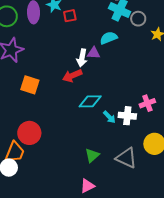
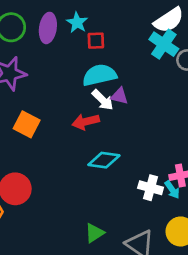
cyan semicircle: (109, 38) -> (100, 75), moved, size x1.4
white arrow: (82, 58) -> (103, 100), turned -66
cyan arrow: (109, 117) -> (172, 190), moved

